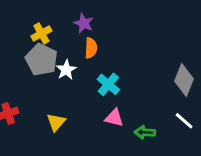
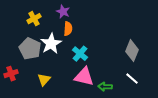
gray pentagon: (41, 60) -> (30, 49), moved
white star: (66, 70) -> (51, 44), size x1.5
pink triangle: (114, 118) -> (84, 77), size x1.5

